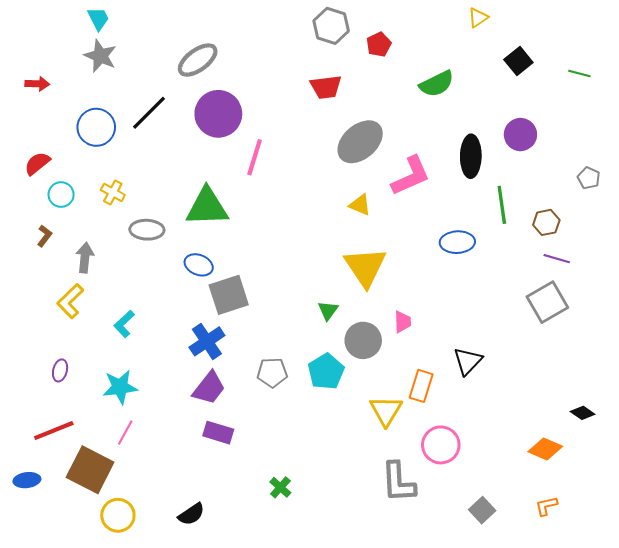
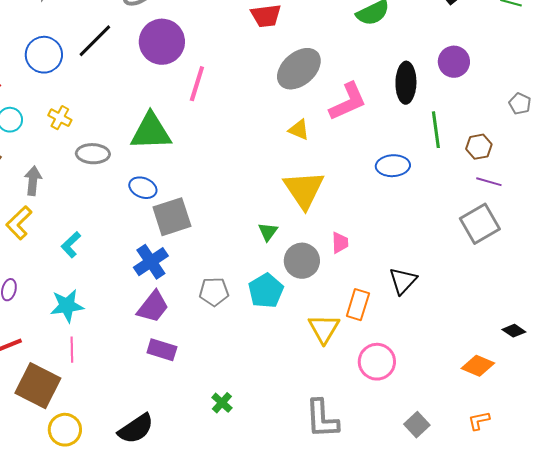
pink line: (125, 433) -> (72, 350), turned -30
gray L-shape: (398, 482) -> (322, 419), moved
black semicircle: (191, 514) -> (136, 429), size x1.4

